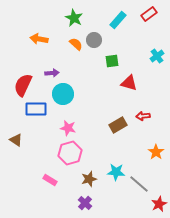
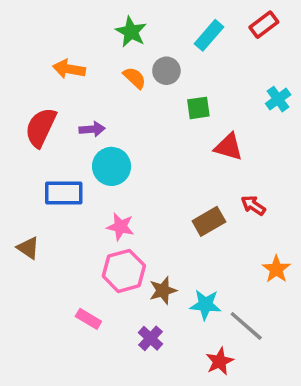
red semicircle: (23, 85) -> (41, 127), moved
red arrow: (143, 116) -> (253, 205), turned 40
brown star: (89, 179) -> (163, 290), moved
purple cross: (85, 203) -> (150, 338), moved
red star: (159, 204) -> (220, 361), moved

